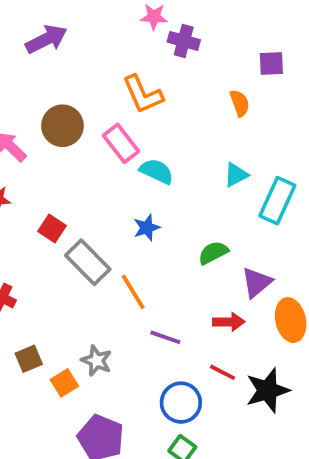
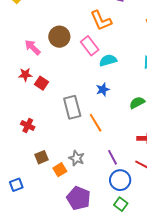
cyan semicircle: (157, 171) -> (108, 60), turned -42
red square: (52, 229) -> (42, 83), moved
gray rectangle: (88, 262) -> (72, 107), turned 30
purple line: (165, 337) -> (113, 157), moved, turned 42

